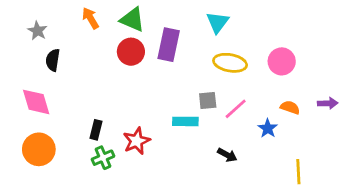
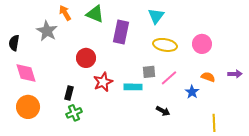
gray star: (37, 31) -> (47, 31), moved, size x1.5
red circle: (131, 52) -> (86, 58), moved
black semicircle: (53, 60) -> (14, 43), moved
red star: (137, 141) -> (103, 82), moved

